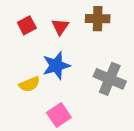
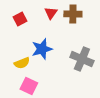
red triangle: (60, 27) -> (51, 13), moved
pink square: (59, 115) -> (29, 86), moved, turned -30

